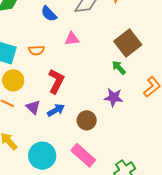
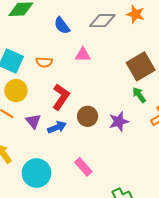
green arrow: (119, 68) -> (139, 95), moved
purple star: (114, 97) -> (119, 121), turned -30
brown circle: (87, 120) -> (88, 116), moved
pink rectangle: (83, 155) -> (83, 167), moved, size x0.7

